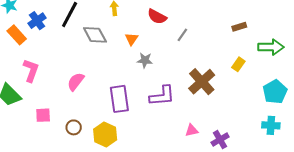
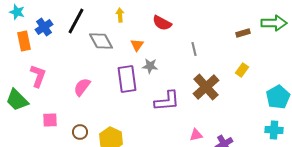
orange rectangle: (17, 35) -> (24, 41), turned 30
gray line: (182, 35) -> (194, 49), moved, turned -48
green arrow: (271, 47) -> (274, 23), moved
purple rectangle: (119, 99) -> (127, 79), moved

